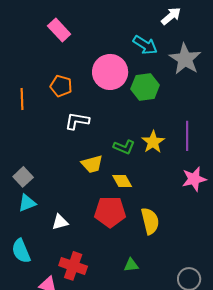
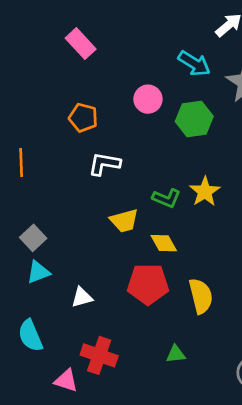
pink circle: (110, 72) -> (148, 99), size x0.6
orange line: (22, 99) -> (21, 163), moved

